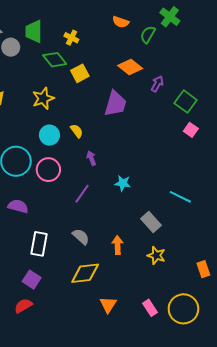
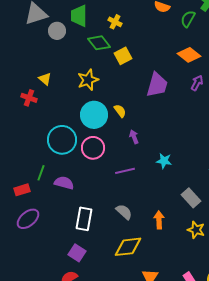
orange diamond: (130, 67) -> (189, 55), moved
purple arrow: (157, 84) -> (197, 83), moved
cyan circle: (49, 135) -> (94, 115), size x1.4
purple line: (82, 194) -> (125, 171), turned 42

